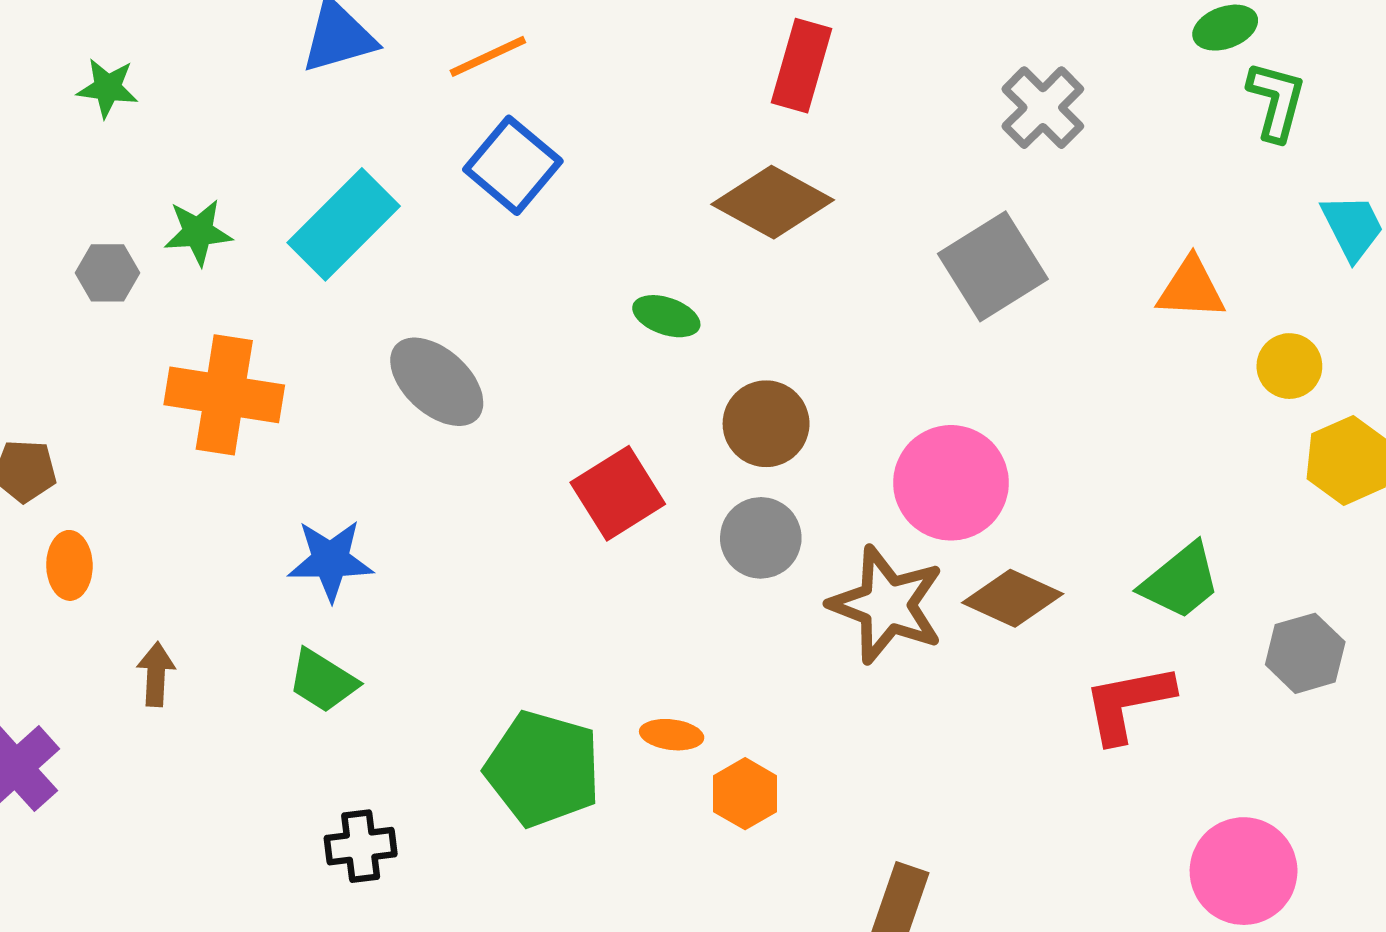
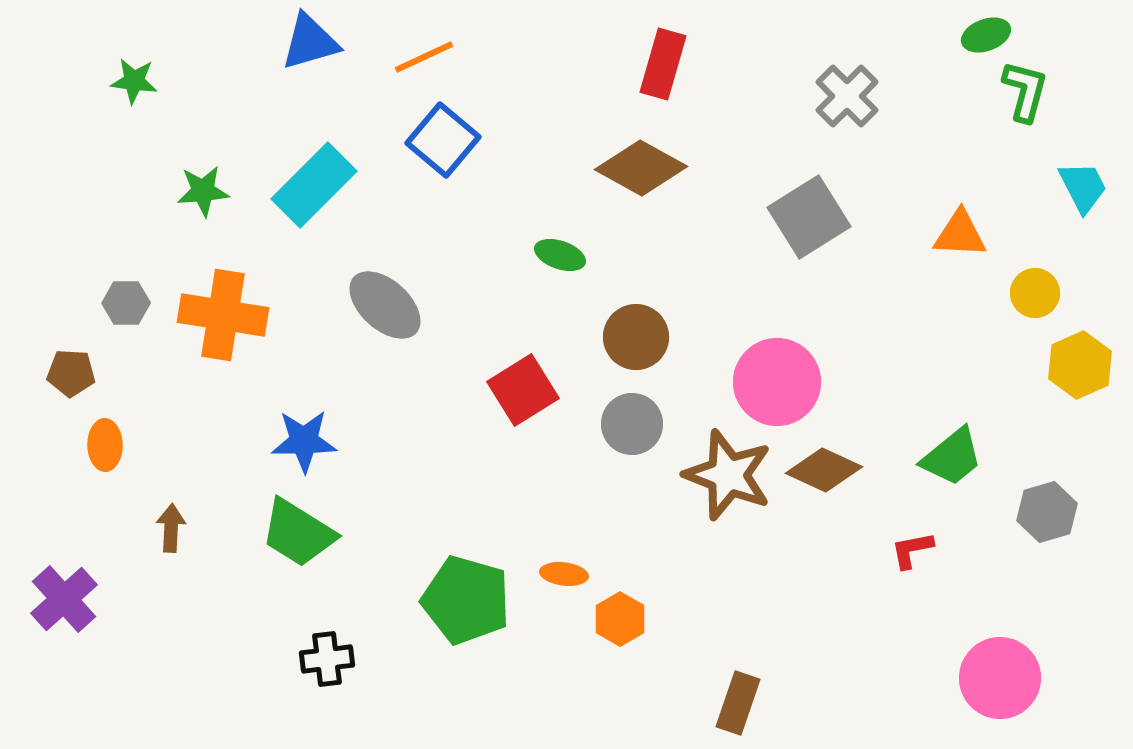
gray hexagon: (108, 273) -> (126, 303), moved
green trapezoid: (323, 681) -> (298, 533), size x1.4
red L-shape: (1128, 703) -> (912, 550), size x0.6

